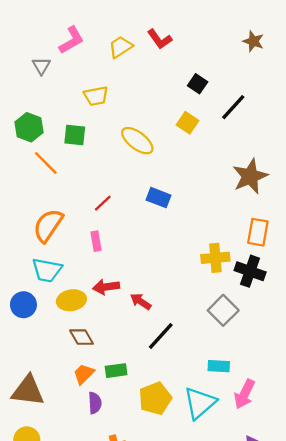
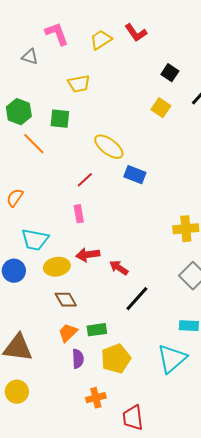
pink L-shape: (71, 40) -> (57, 34), turned -80
gray triangle: (41, 66) -> (30, 57), turned -42
yellow ellipse: (137, 141) -> (109, 147), moved
orange semicircle: (48, 225) -> (15, 198), moved, size x0.6
yellow pentagon: (155, 398) -> (116, 359), moved

